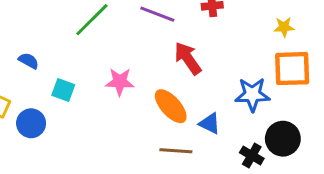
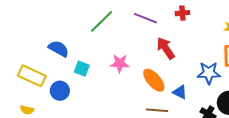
blue semicircle: (29, 61) -> (59, 49), size x1.5

